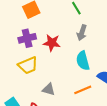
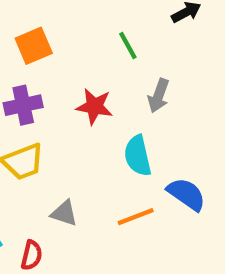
gray arrow: (82, 33) -> (159, 96), moved
red star: (52, 43) -> (94, 106), moved

